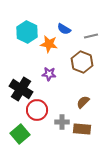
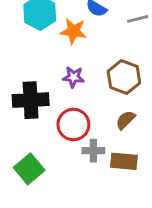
brown hexagon: (82, 62) -> (124, 77), moved
black cross: (21, 89) -> (31, 100), turned -35
red circle: (37, 110) -> (73, 125), moved

